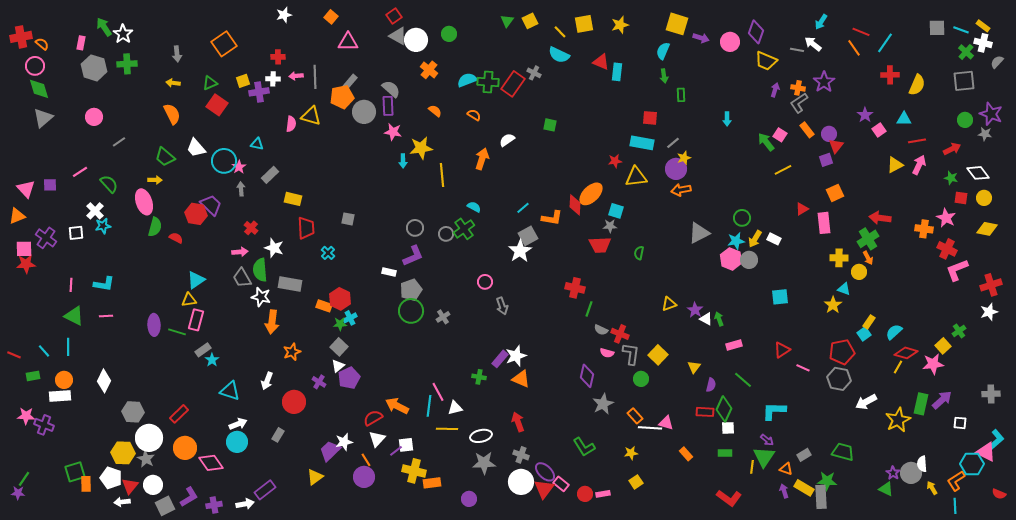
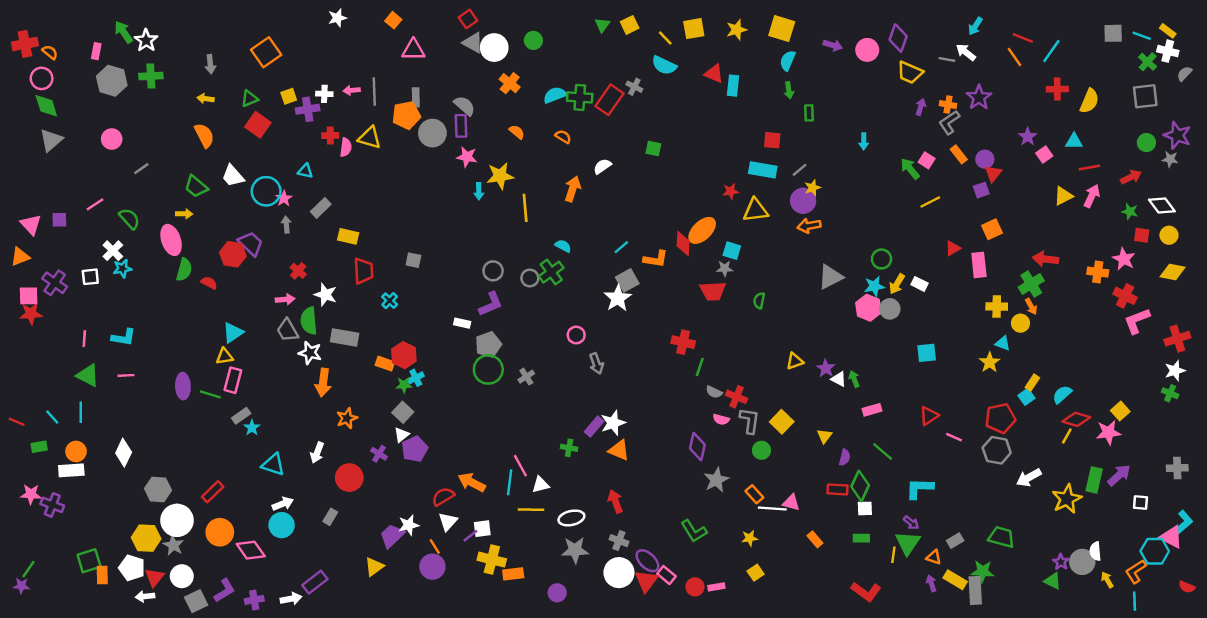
yellow square: (677, 24) -> (782, 29), moved
red cross: (278, 57) -> (330, 135), moved
gray rectangle: (350, 82) -> (416, 97), turned -42
green cross: (959, 331) -> (1170, 393), moved, turned -32

